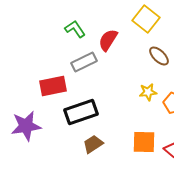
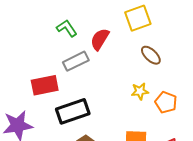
yellow square: (146, 19) -> (138, 18), turned 32

